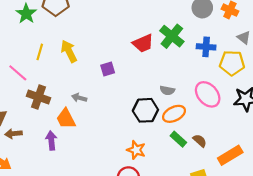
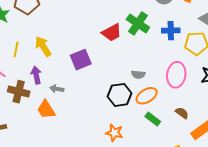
purple square: (108, 69) -> (81, 60), size x1.5
pink ellipse: (208, 94) -> (176, 75), turned 55
purple arrow: (51, 140) -> (36, 75), moved
brown semicircle: (200, 141) -> (182, 113), moved

